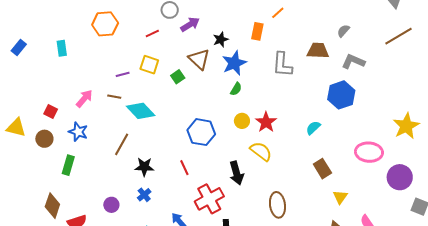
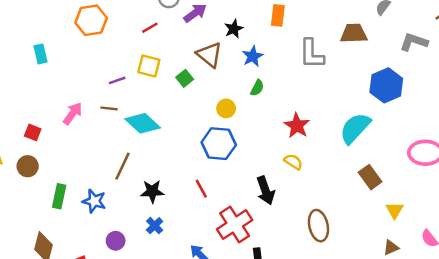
gray L-shape: (353, 62) -> (414, 42), moved
blue star: (234, 63) -> (253, 56), size x0.7
yellow circle: (242, 121) -> (226, 108), moved
cyan semicircle: (313, 128) -> (355, 128), size x1.8
blue star: (78, 132) -> (94, 201), moved
yellow semicircle: (261, 151) -> (293, 162), size x0.7

